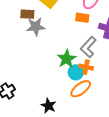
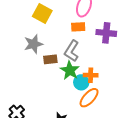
brown rectangle: (27, 14) -> (50, 59), moved
gray L-shape: (88, 47) -> (72, 51), moved

